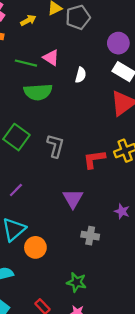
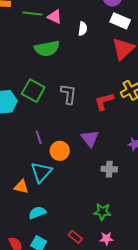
green line: (26, 63) -> (32, 13), moved
purple line: (16, 190) -> (39, 137), turned -56
orange circle: (35, 247) -> (60, 151), moved

